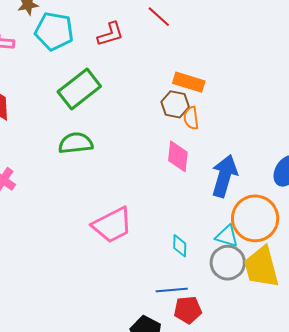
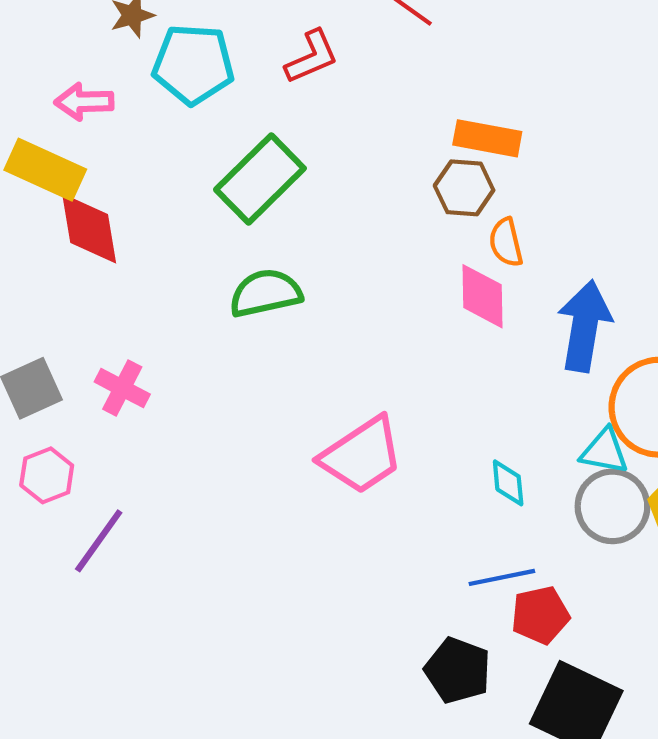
orange semicircle: (191, 118) -> (506, 242), moved

